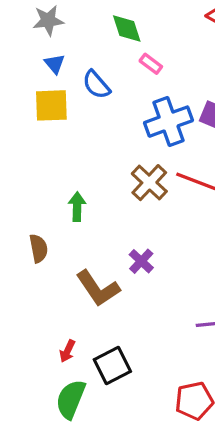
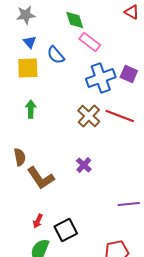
pink rectangle: (151, 64) -> (90, 42), size x1.5
green arrow: (77, 207) -> (31, 109), moved
brown L-shape: (98, 288) -> (41, 178), moved

